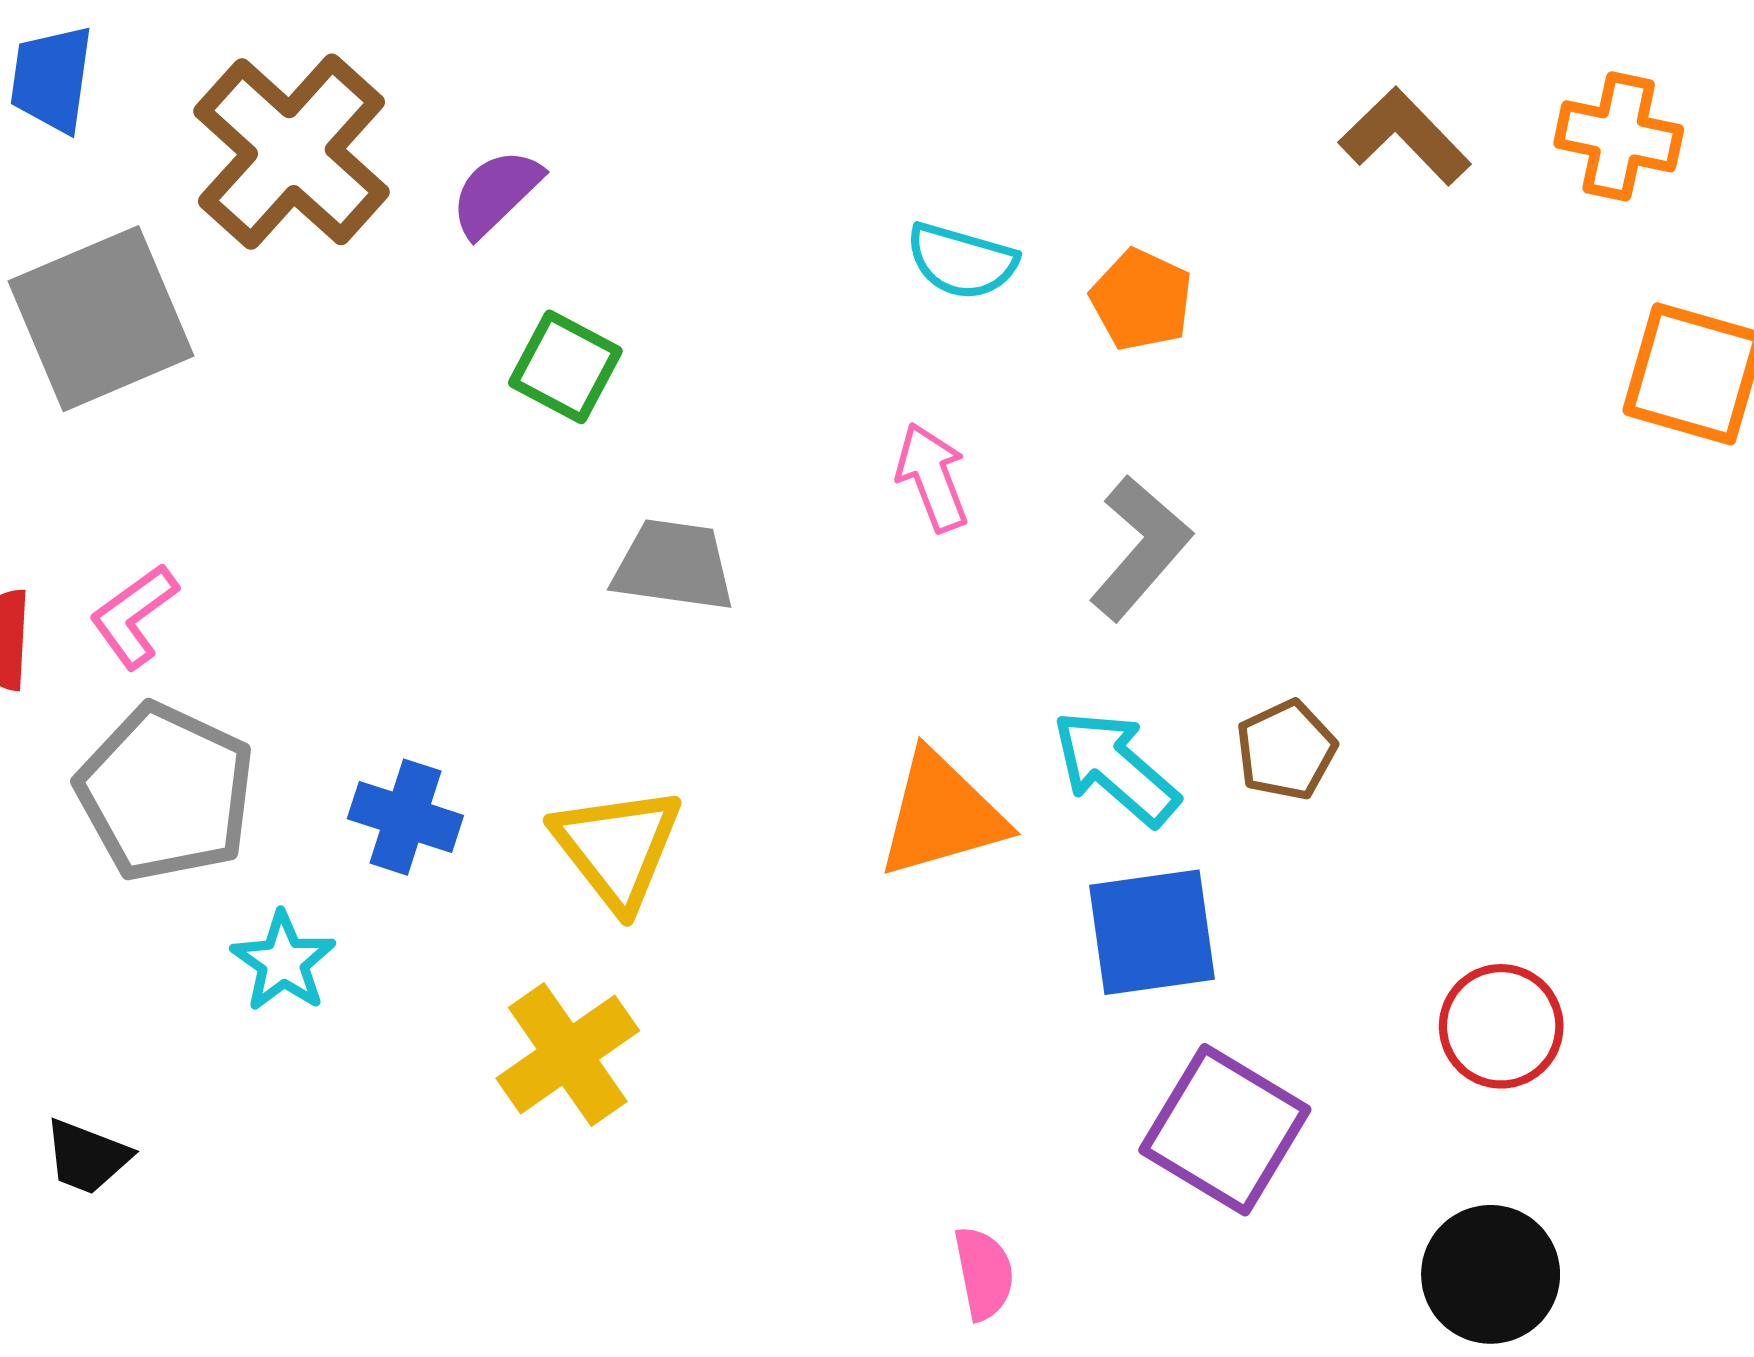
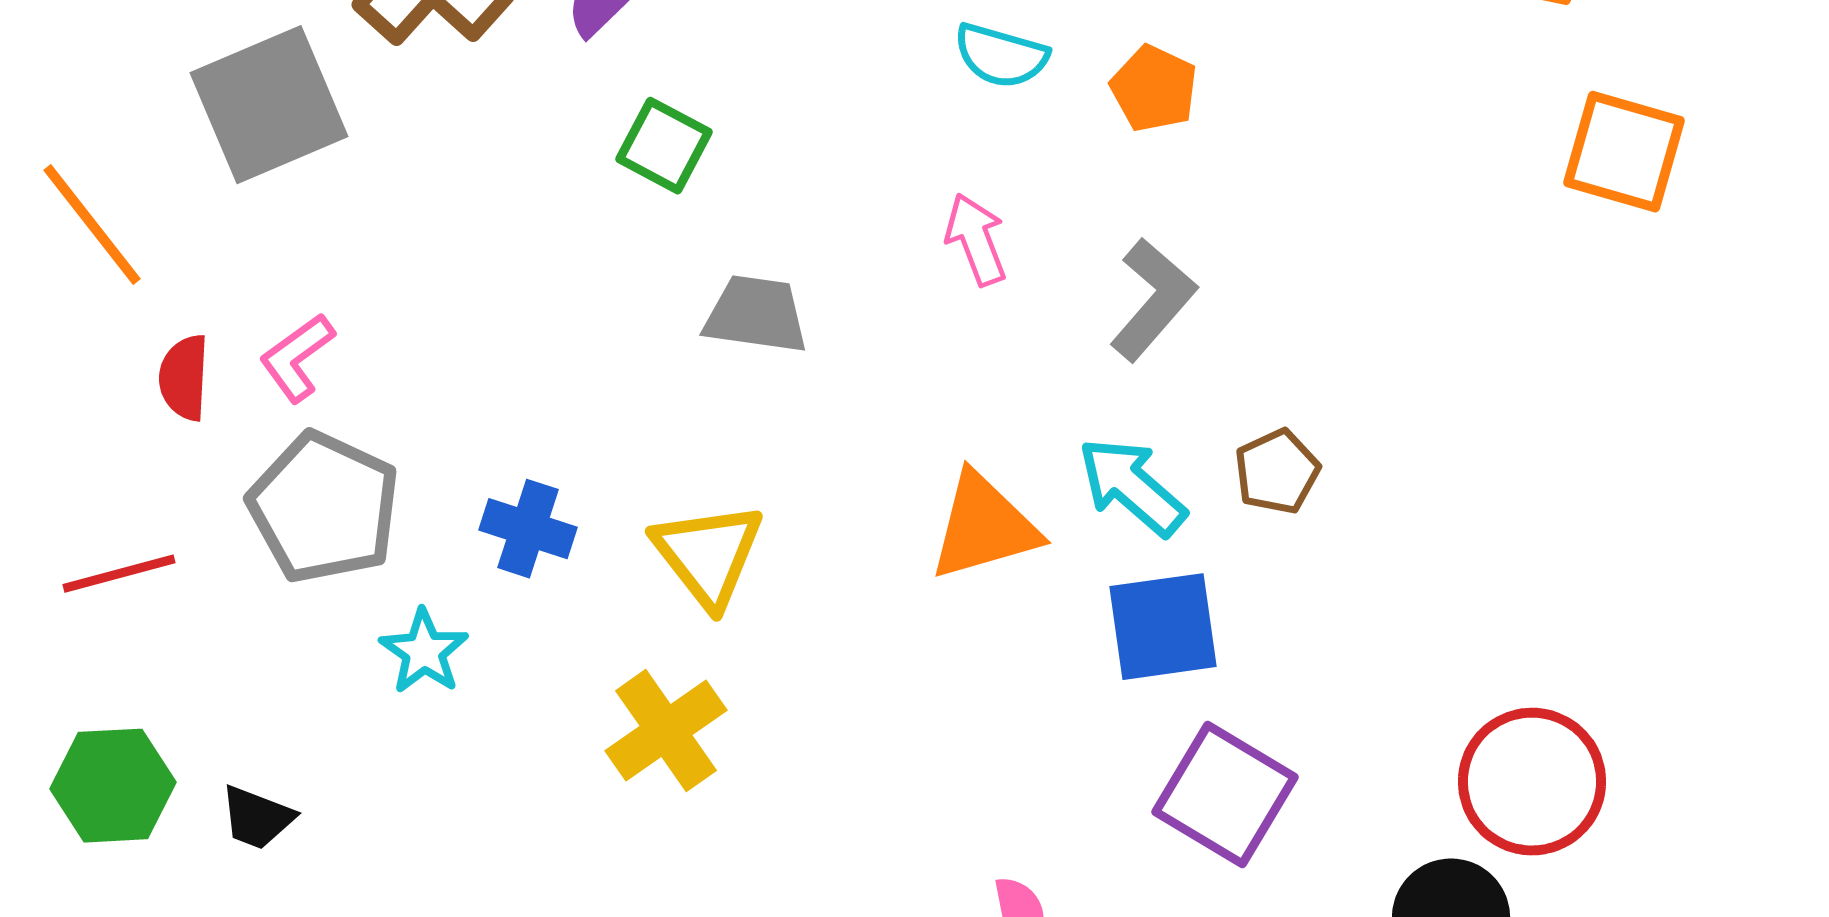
red circle: (1501, 1026) -> (1532, 782), moved, size x1.4

